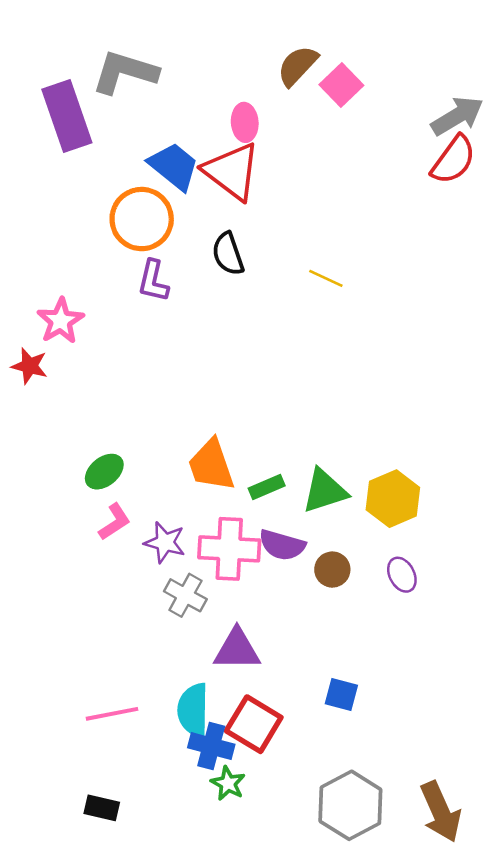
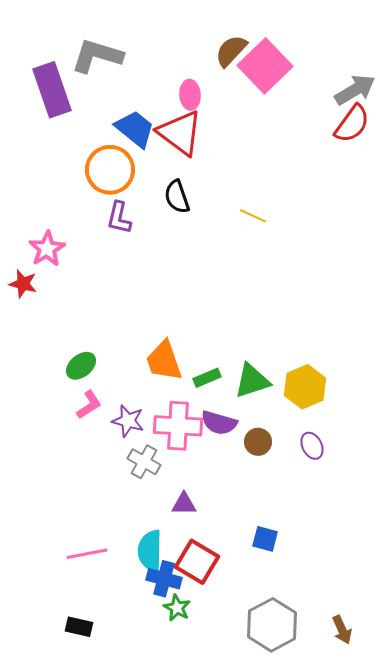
pink square: (341, 85) -> (265, 66), size x1.6
purple triangle: (237, 649) -> (184, 504), size x0.7
brown arrow: (441, 812) -> (342, 630), size x0.6

